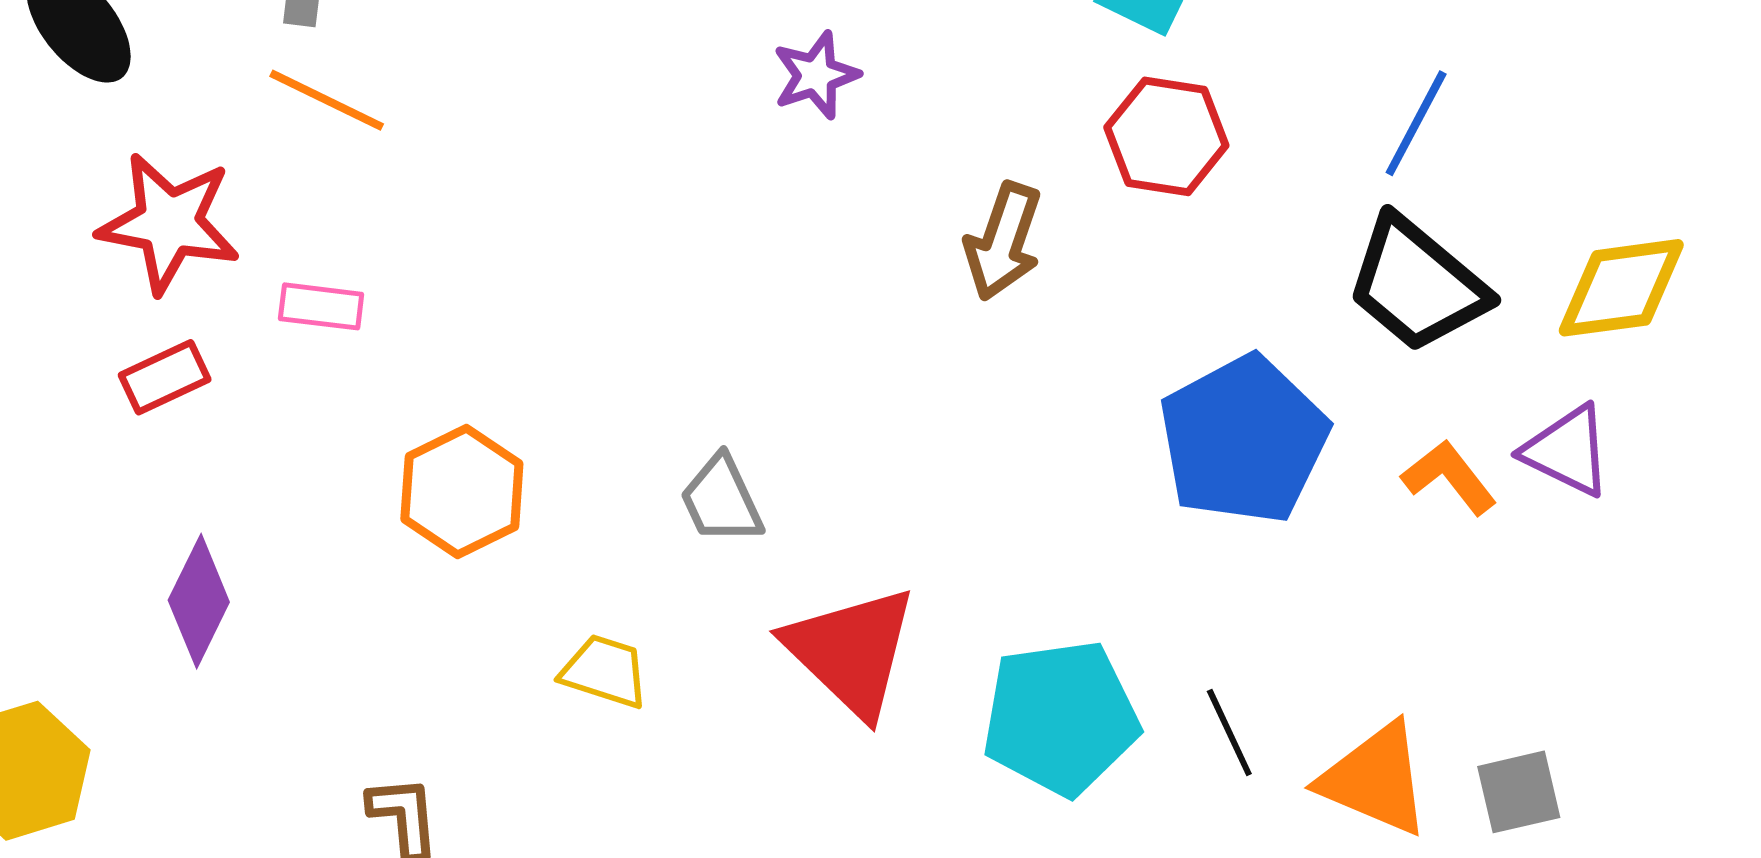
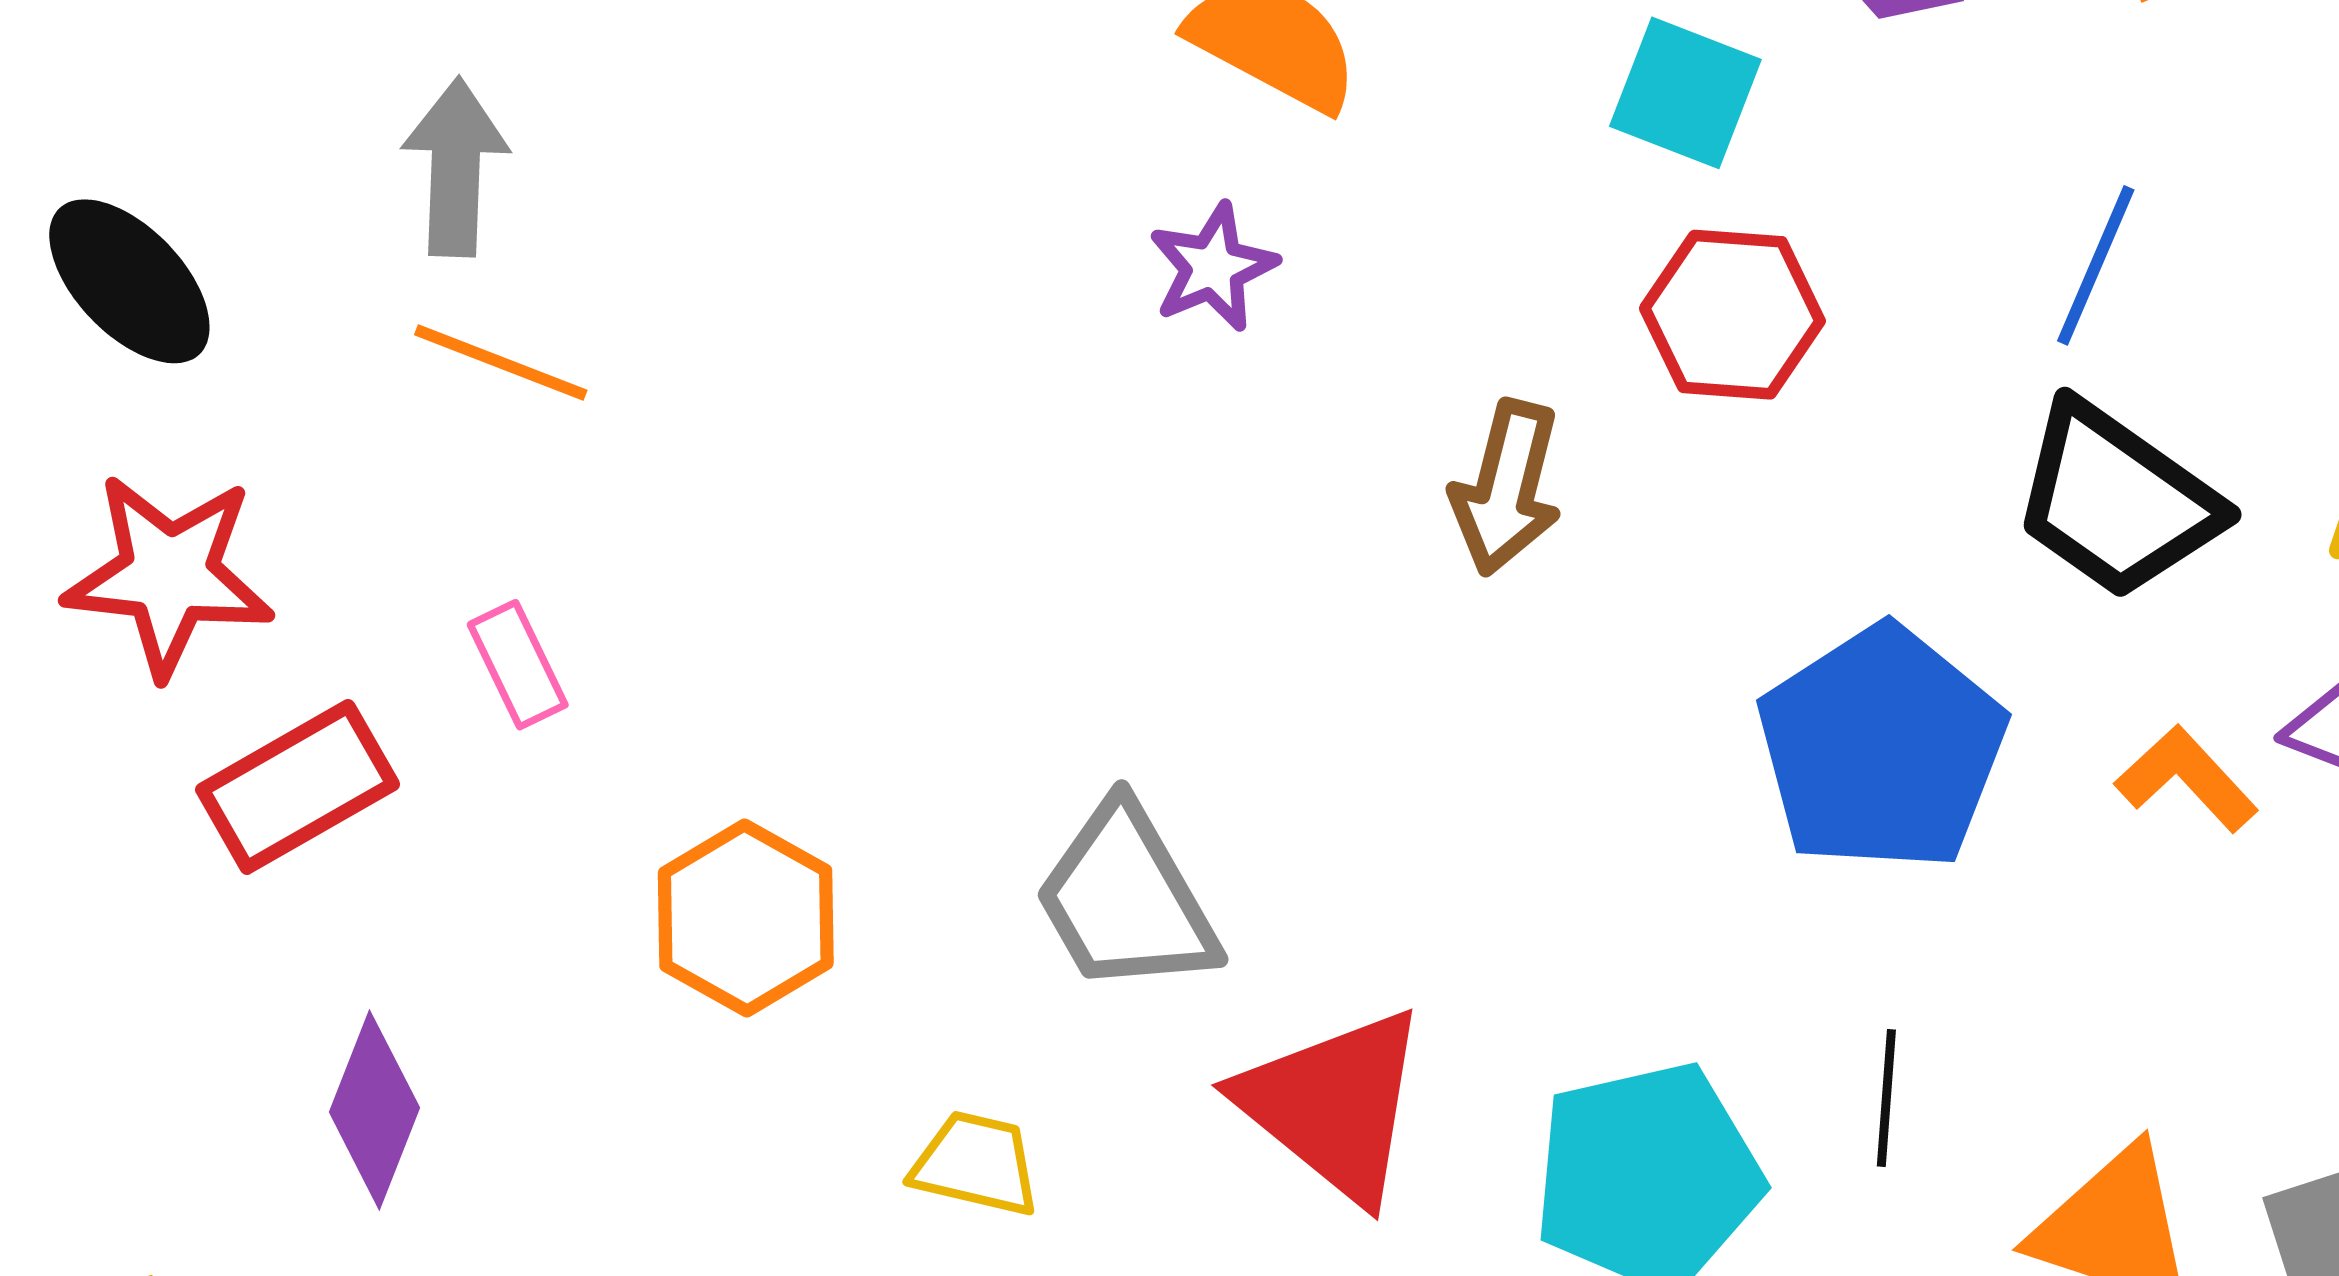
red star: (169, 223) -> (169, 575), moved
pink rectangle: (321, 306) -> (518, 665), turned 62
red rectangle: (165, 377) -> (298, 787), size x1.5
gray trapezoid: (721, 500) -> (1126, 899), size x1.5
black line: (1229, 732) -> (1886, 1098), moved, turned 34

